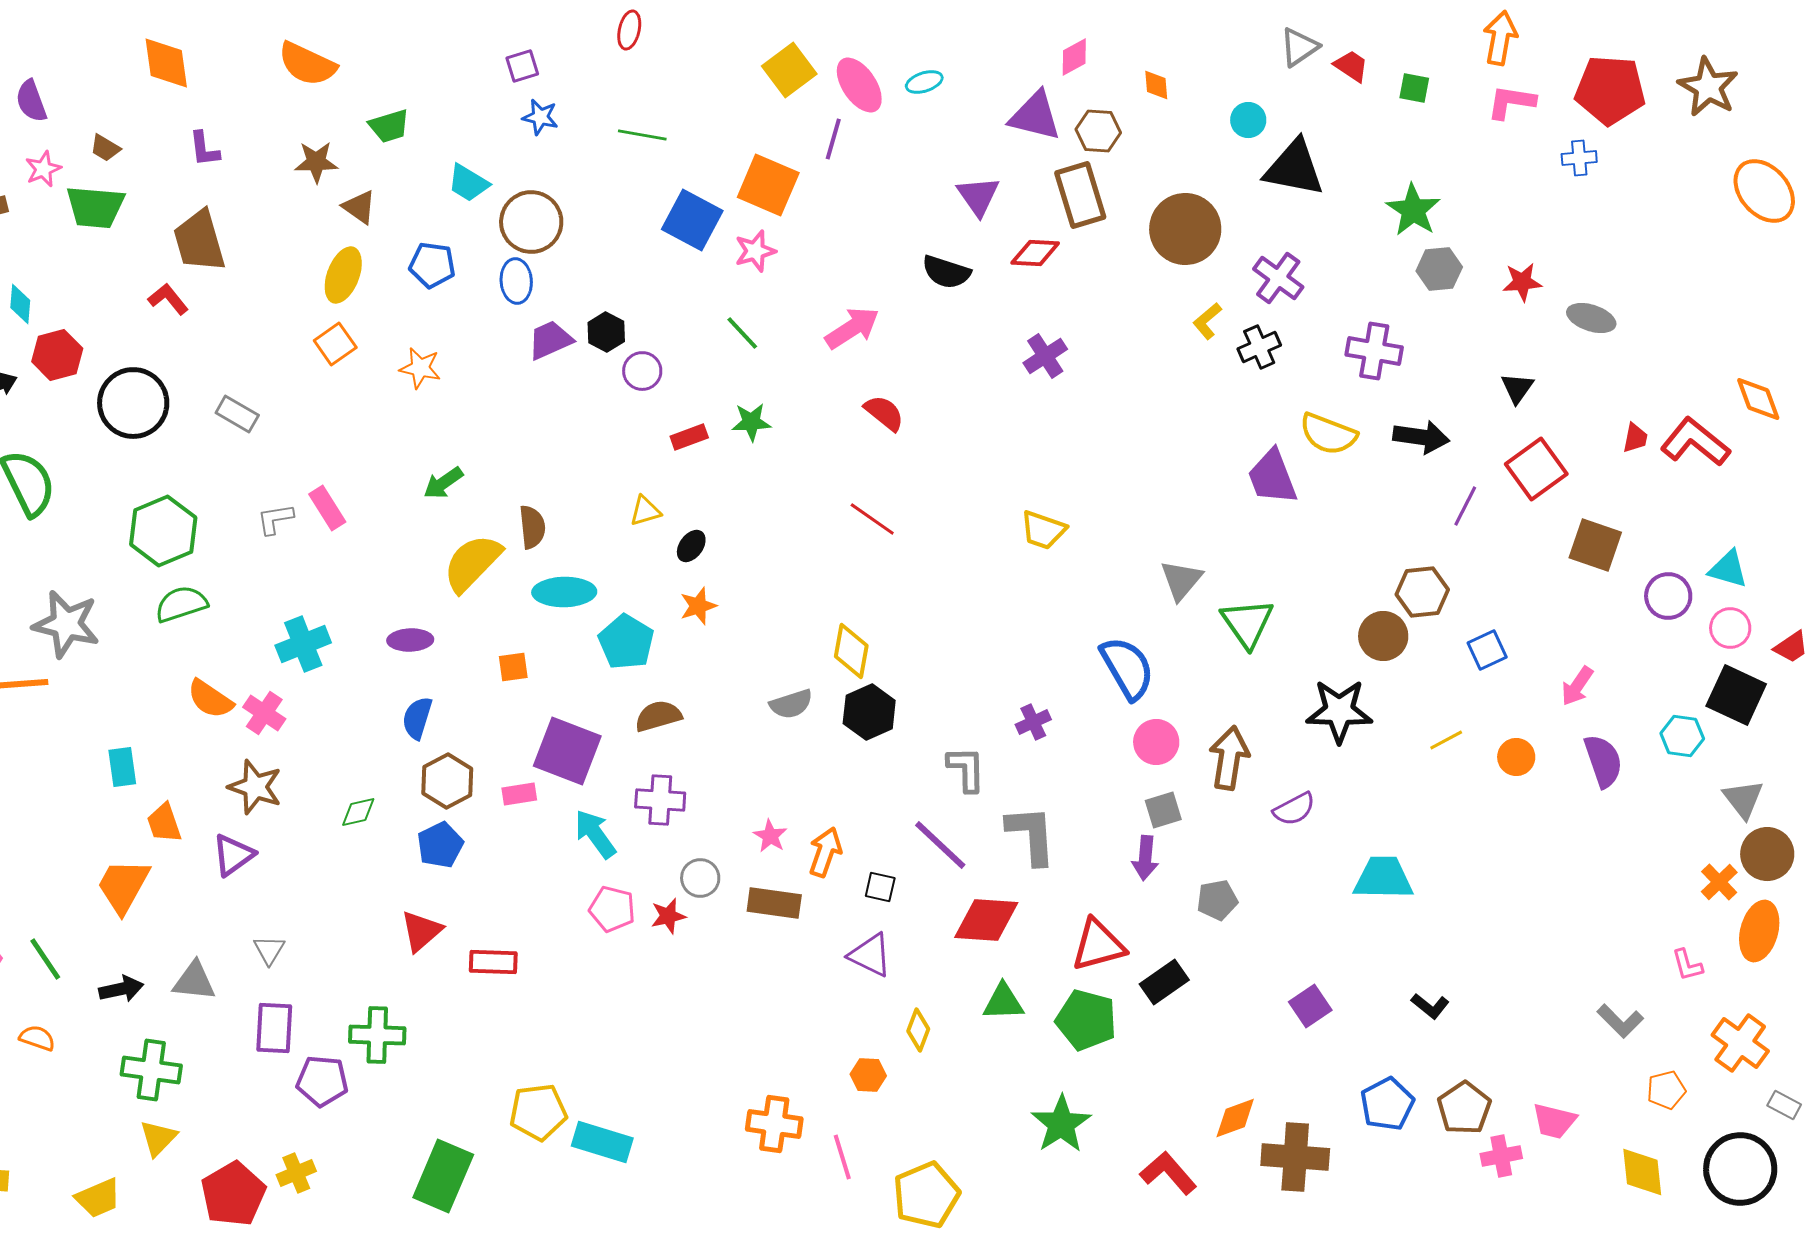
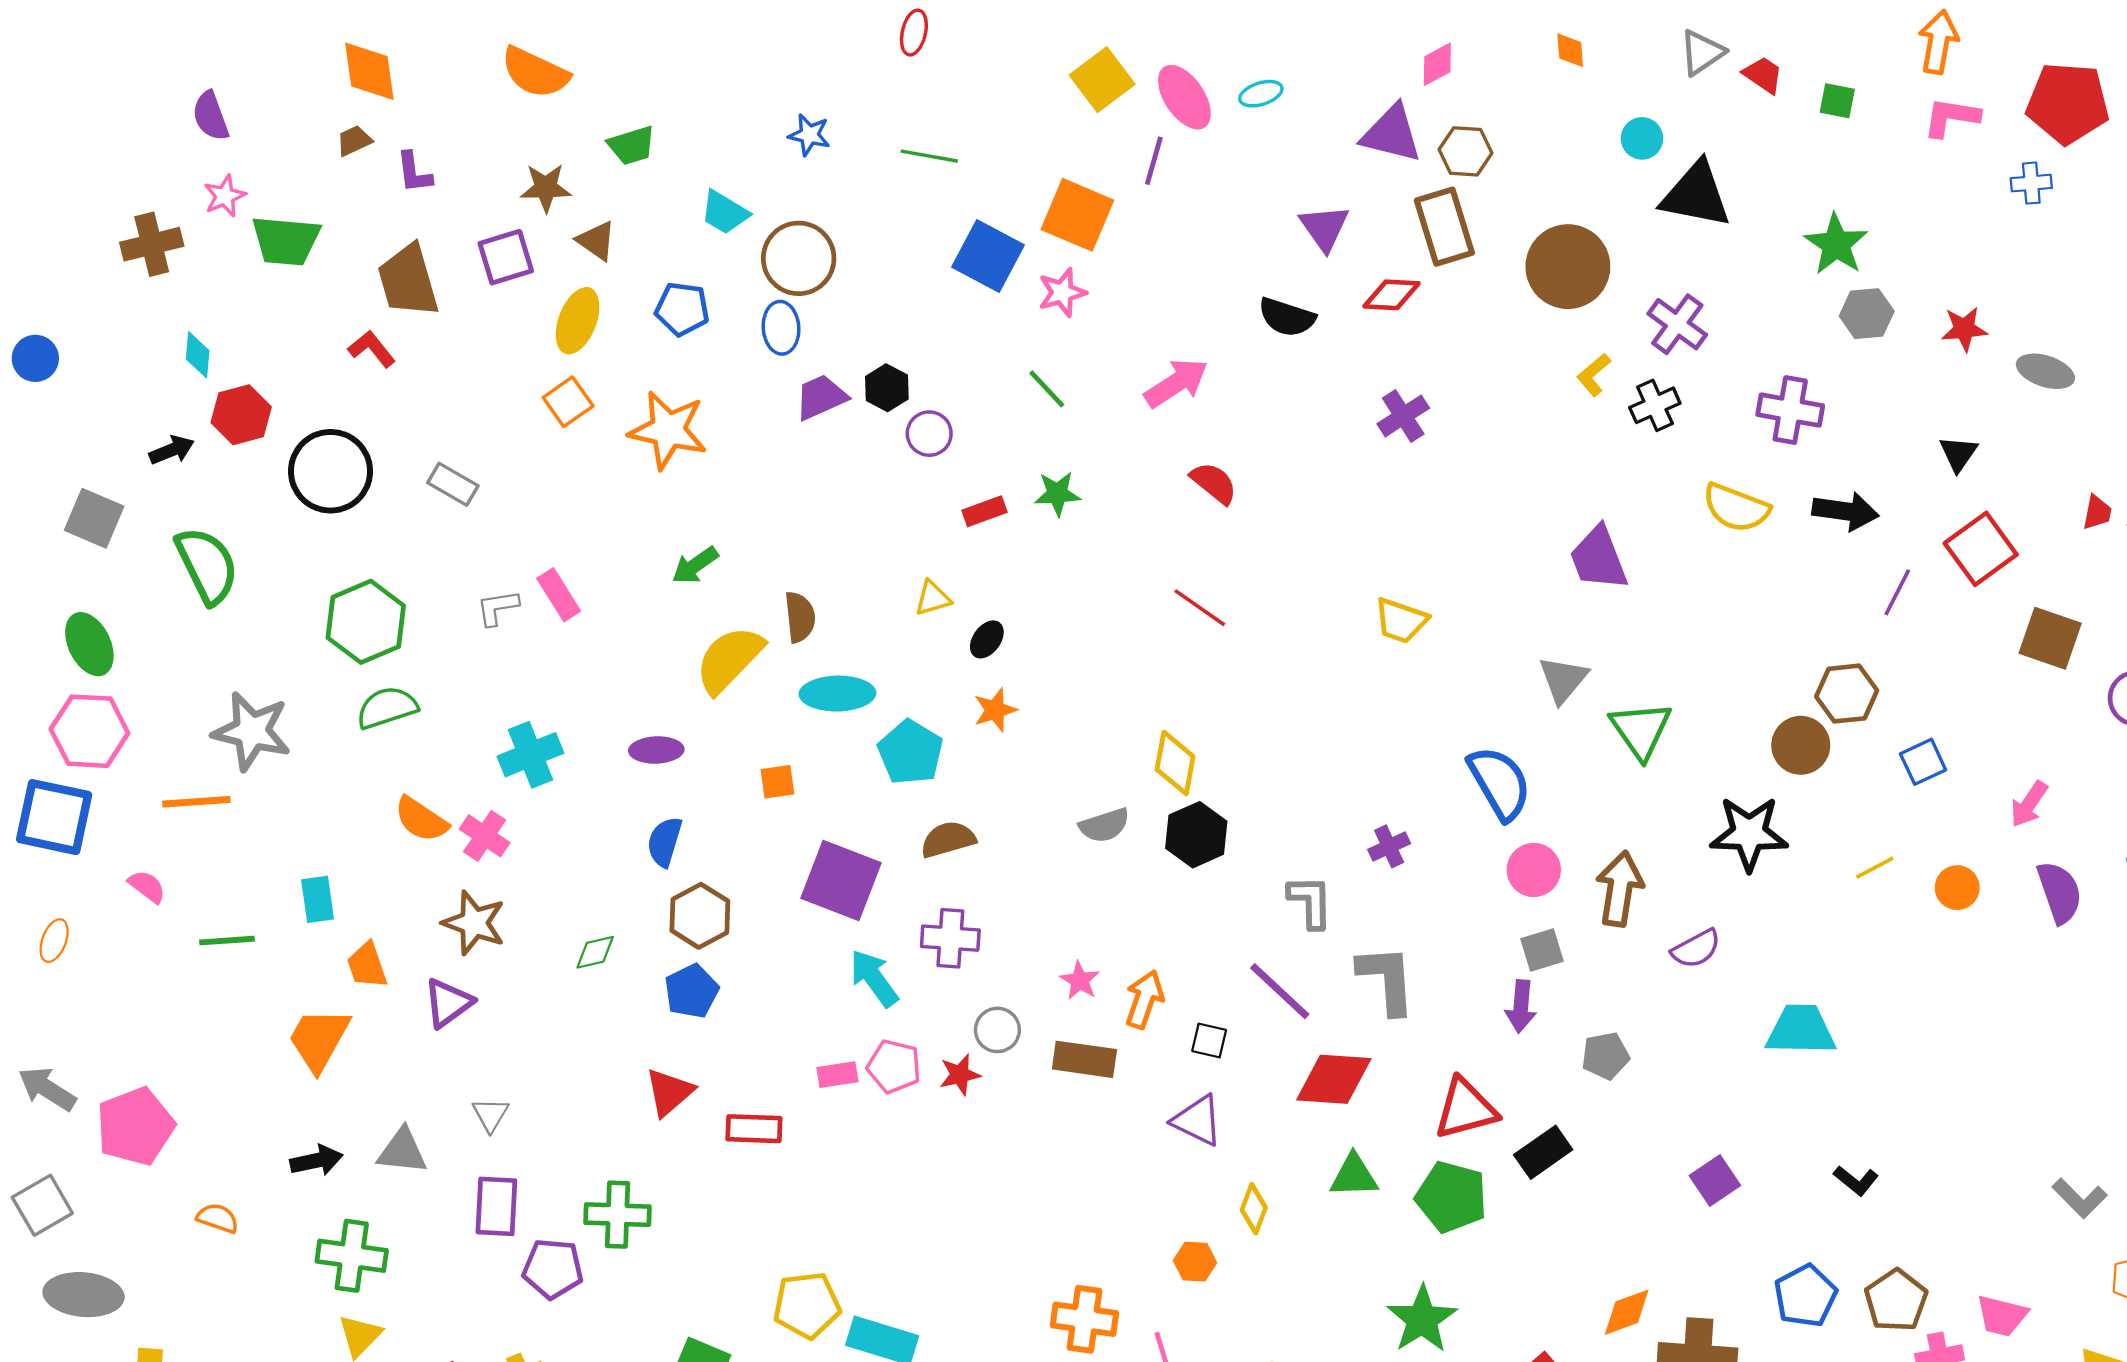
purple square: (522, 66) -> (506, 257), moved, size x1.4
orange diamond: (1156, 85) -> (1570, 50), moved
brown trapezoid: (105, 148) -> (354, 141), moved, turned 124
orange star: (420, 368) -> (668, 430), size x1.6
purple trapezoid: (1272, 477) -> (1598, 558), moved
pink rectangle: (519, 794) -> (837, 1075), moved
green line: (45, 959) -> (227, 941), moved, turned -60

